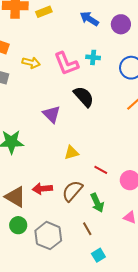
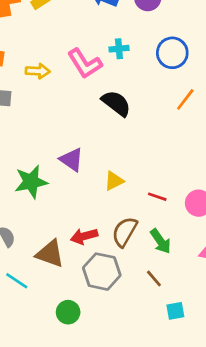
purple triangle: (52, 114) -> (72, 160), moved
green circle: (18, 225) -> (68, 312), moved
gray hexagon: (48, 236) -> (102, 272), moved
cyan square: (98, 255) -> (175, 311), turned 32

